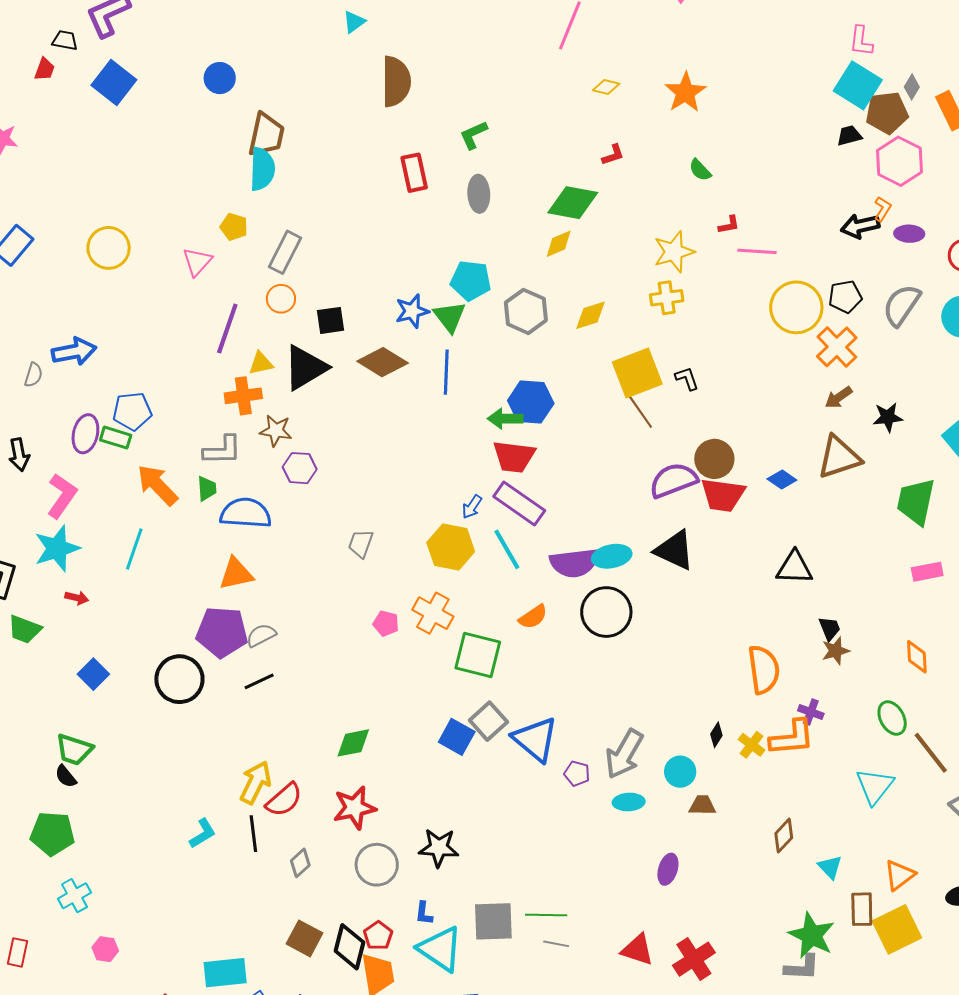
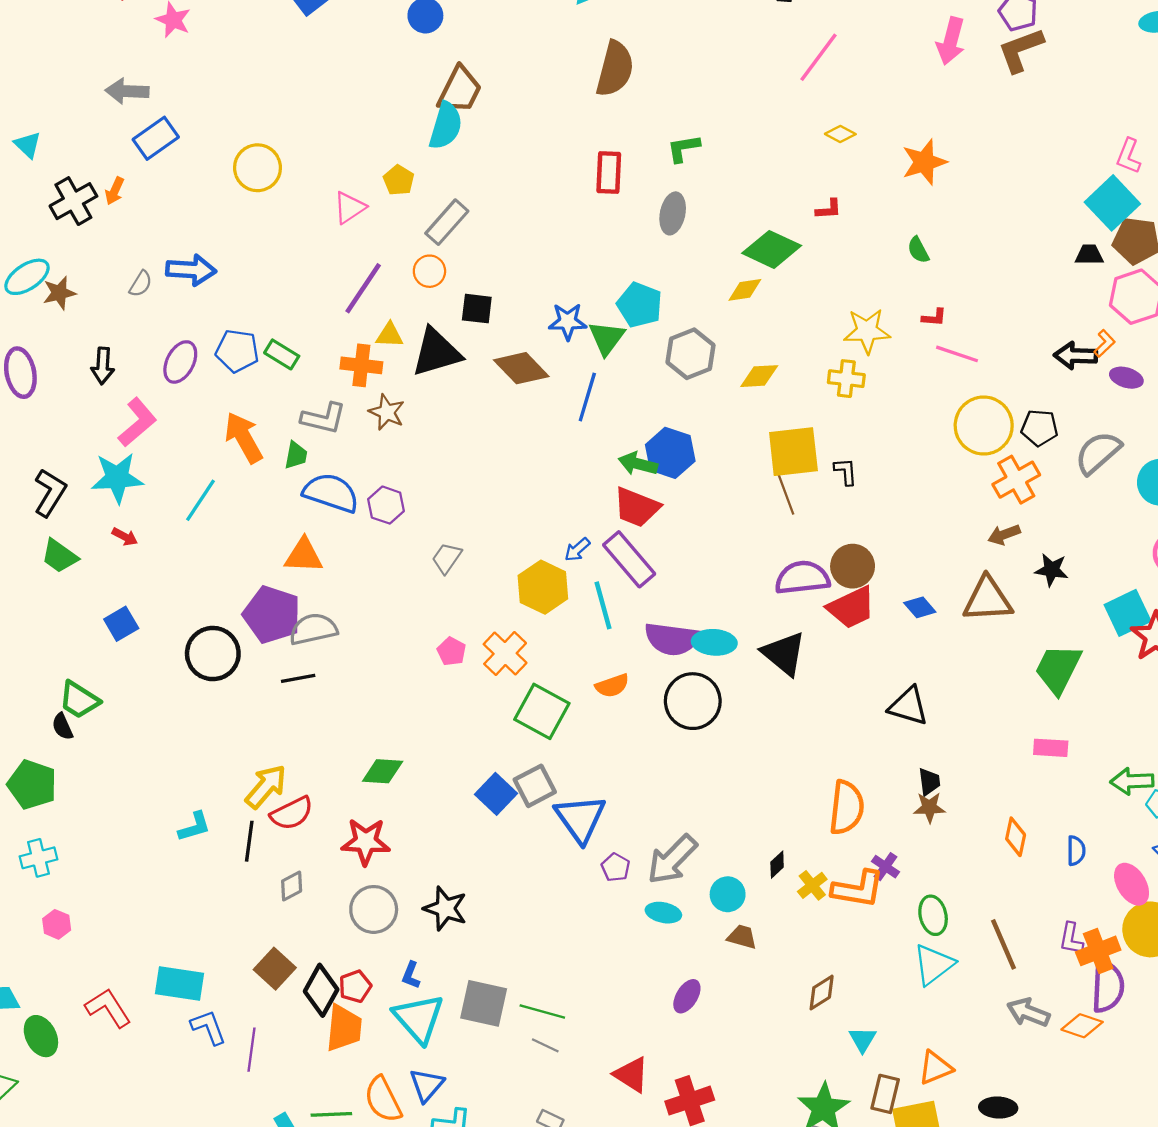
green rectangle: (116, 438) -> (282, 354), moved
purple hexagon: (300, 468) -> (386, 505), moved
red trapezoid: (723, 495) -> (851, 607), turned -48
gray semicircle: (261, 635) -> (313, 629), size x1.4
green ellipse: (892, 718) -> (933, 915), moved

